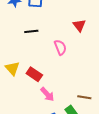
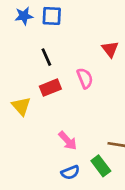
black line: (31, 31) -> (46, 57), turned 72
red rectangle: (34, 74) -> (50, 88), moved, turned -56

